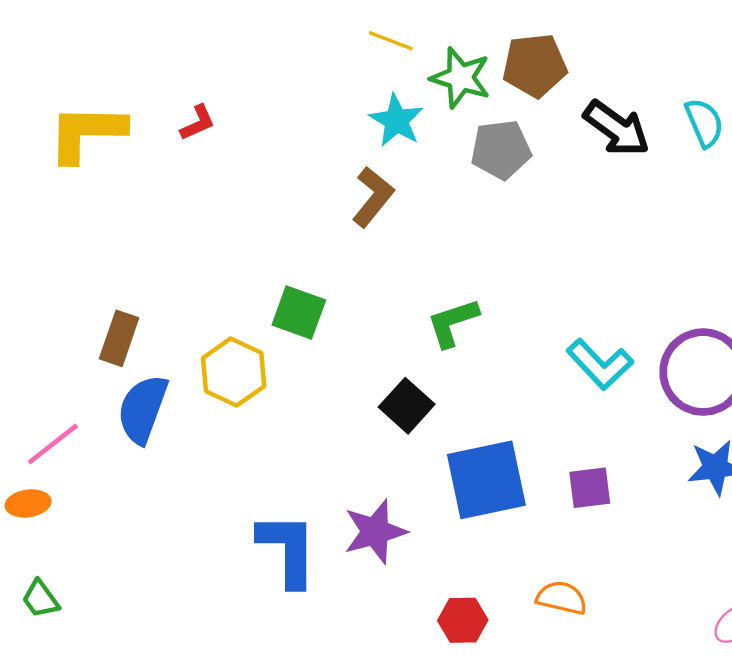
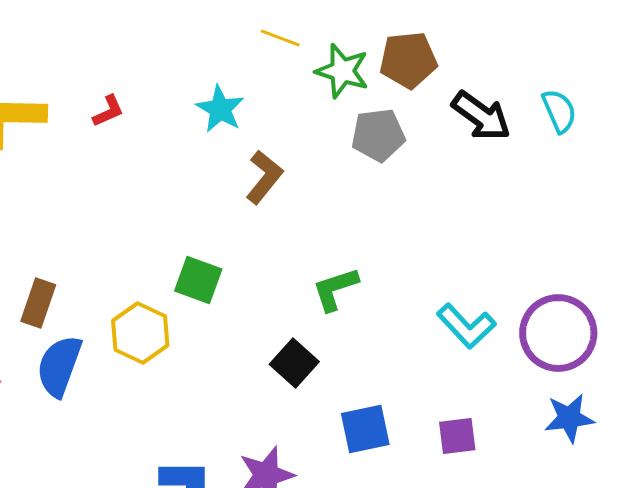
cyan star: (396, 120) -> (220, 109), moved
blue square: (486, 480) -> (365, 429), size x0.7

